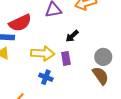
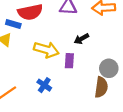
brown semicircle: (100, 76) -> (101, 87), turned 30
blue cross: (46, 77) -> (44, 85), moved

